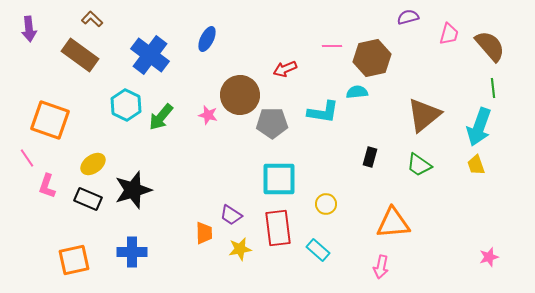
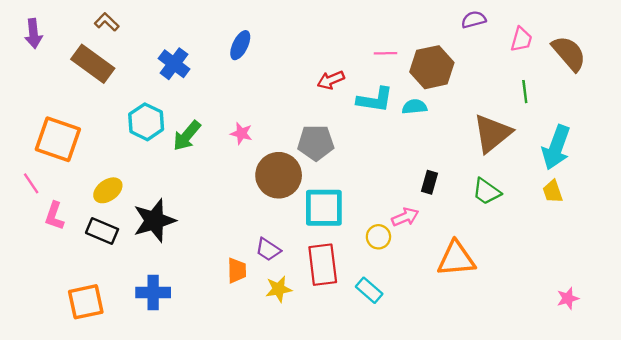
blue cross: (150, 55) -> (174, 64), size x0.7
green line: (493, 88) -> (525, 92), moved
brown circle: (240, 95) -> (279, 175), moved
cyan L-shape: (323, 112) -> (375, 100), moved
pink arrow: (381, 267) -> (405, 217), moved, turned -125

